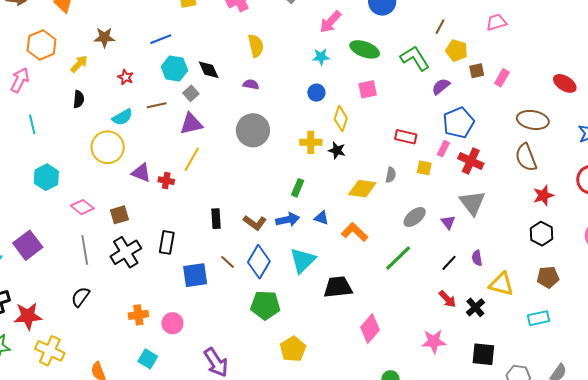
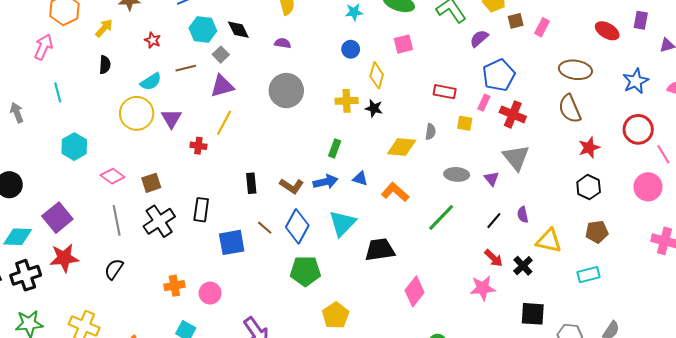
purple triangle: (141, 173) -> (171, 119), moved, turned 40
gray ellipse: (415, 217) -> (457, 174), turned 45
red star: (28, 316) -> (64, 258), moved
pink star: (434, 341) -> (483, 288), moved

